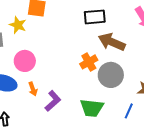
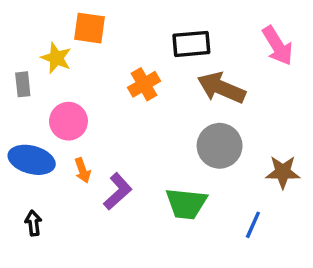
orange cross: (89, 62) -> (144, 84), moved
blue line: (129, 111) -> (253, 225), moved

